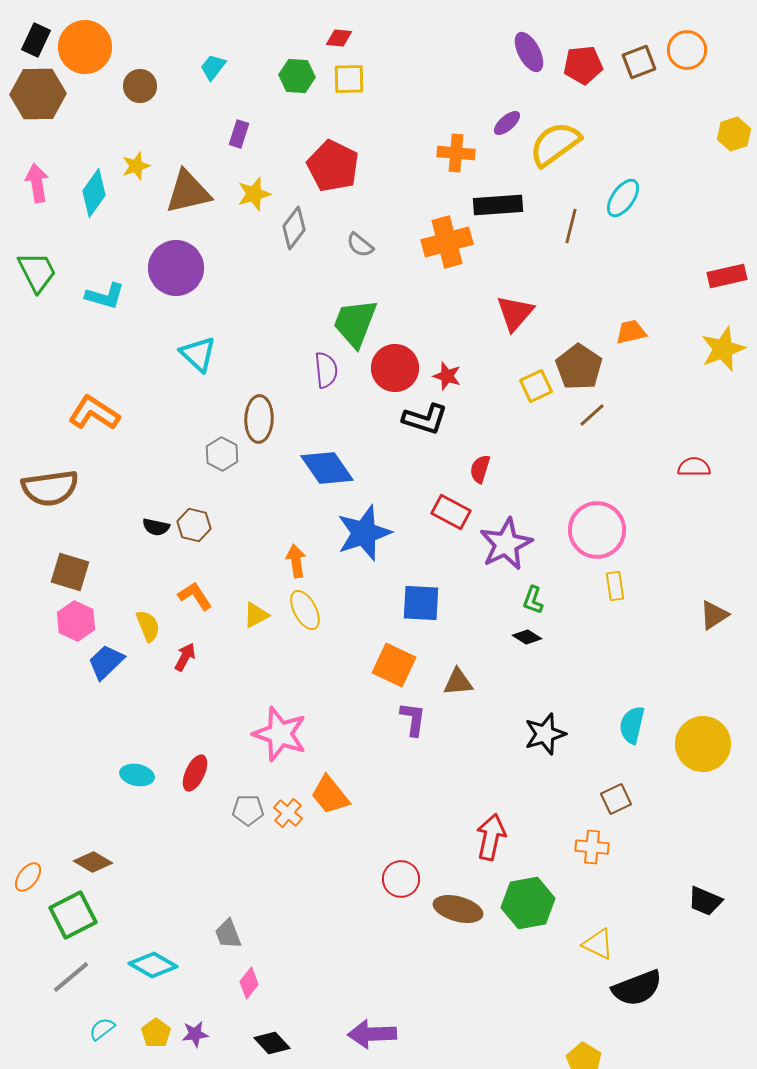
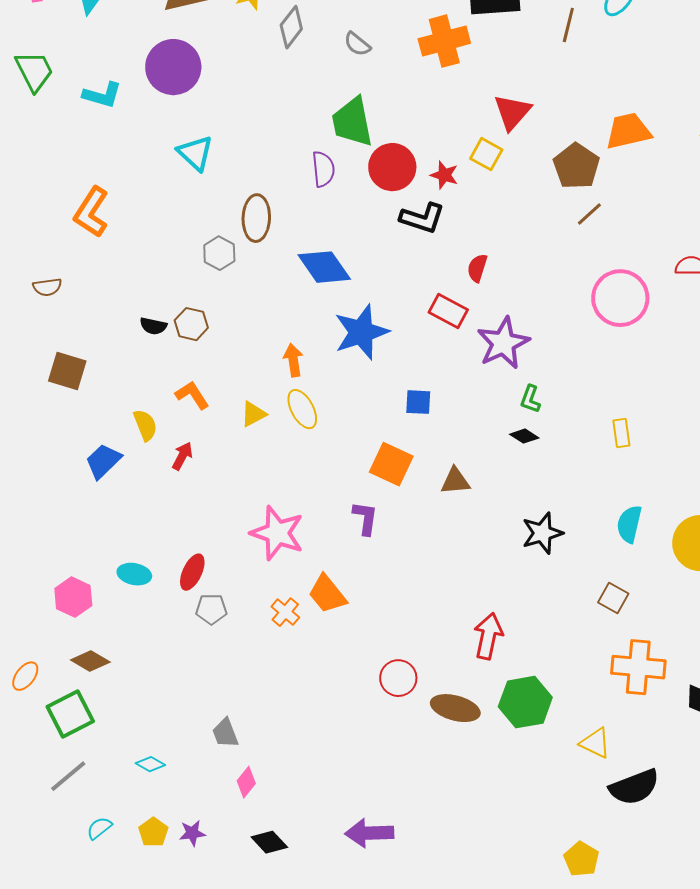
green trapezoid: (355, 323) -> (352, 122), turned -32
orange trapezoid: (631, 332) -> (628, 131), size x1.5
yellow square: (536, 386) -> (486, 154), moved, turned -36
orange L-shape: (94, 413) -> (91, 212), turned -90
brown semicircle: (50, 488) -> (47, 287), size x0.5
pink circle: (597, 530) -> (620, 298), moved
yellow rectangle: (615, 586) -> (621, 433), moved
blue square: (421, 603) -> (418, 402), size x0.7
pink hexagon: (76, 621) -> (73, 597), moved
purple L-shape: (413, 719) -> (365, 518), moved
brown square: (616, 799) -> (613, 598), turned -36
gray pentagon: (248, 810) -> (211, 609), moved
orange cross: (592, 847) -> (638, 667), moved, size x1.6
cyan diamond: (153, 965) -> (150, 764), size x0.6

